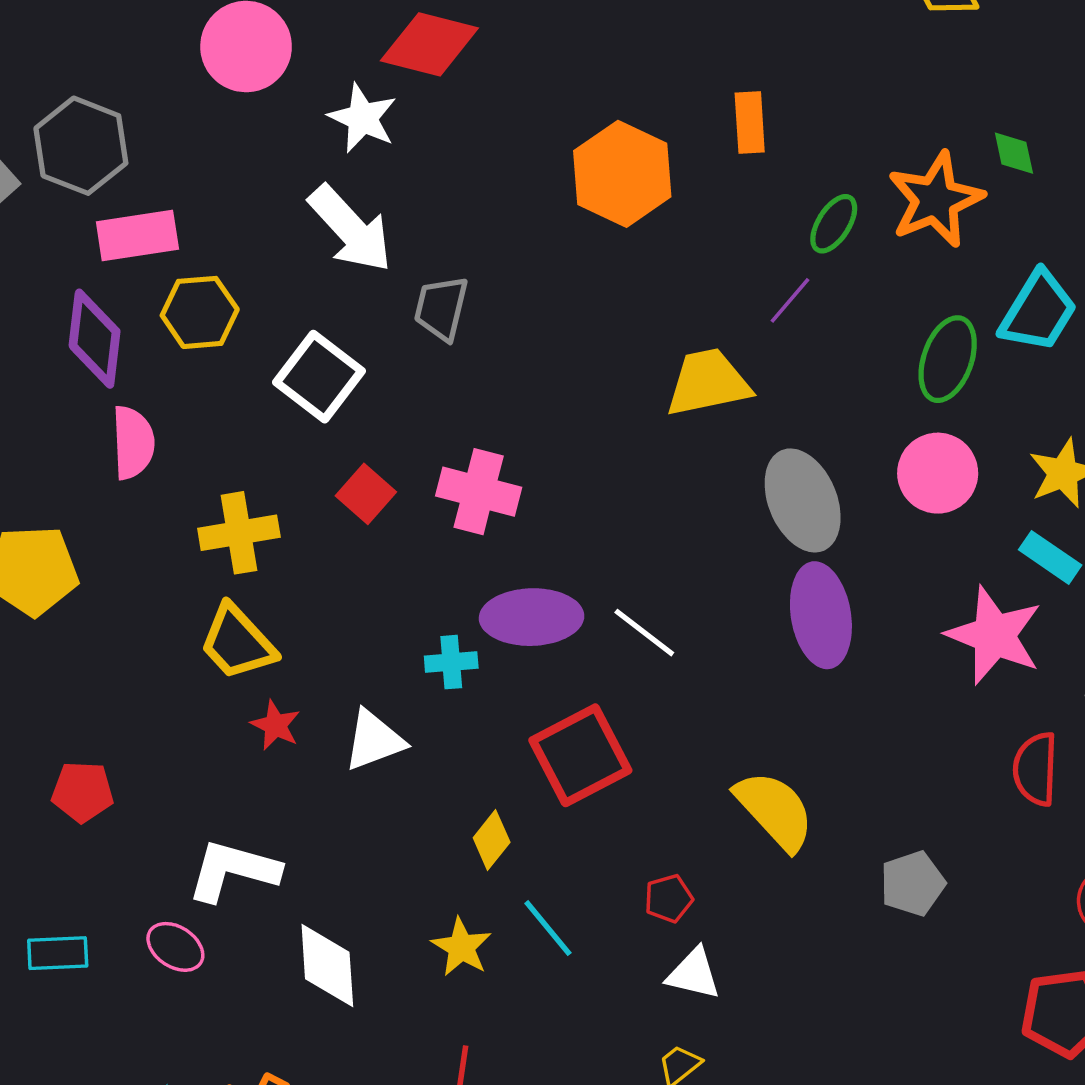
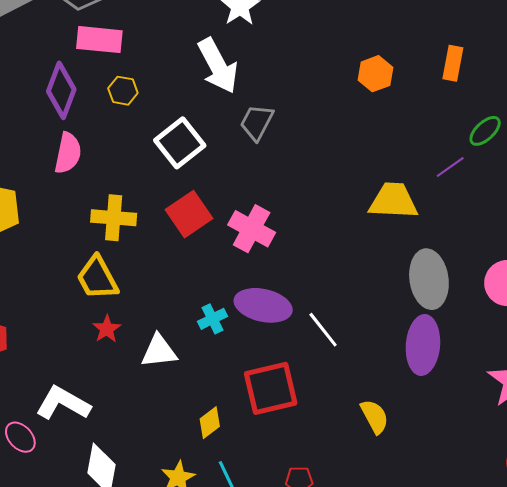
orange hexagon: (622, 174) -> (375, 74), size x0.6
yellow hexagon: (200, 312) -> (123, 91), size x0.7
red square: (366, 494) -> (189, 214), size x1.4
cyan cross: (451, 662) -> (212, 319), turned -36
yellow semicircle: (775, 810) -> (375, 416), moved, size x0.7

